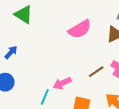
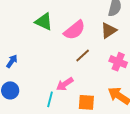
green triangle: (23, 15) -> (44, 22), moved
brown line: (96, 72) -> (83, 56), moved

